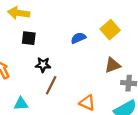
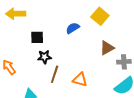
black square: (29, 38) -> (37, 37), moved
orange triangle: (87, 103) -> (80, 80), moved

